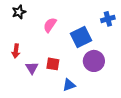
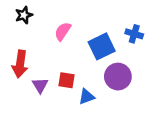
blue cross: (108, 19) -> (134, 34), moved, turned 32
red arrow: (16, 51) -> (20, 64), size x1.5
blue triangle: (69, 85) -> (87, 97), moved

